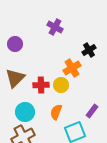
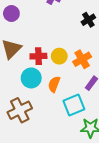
orange cross: (72, 68) -> (82, 59), moved
cyan circle: (25, 112) -> (31, 78), moved

